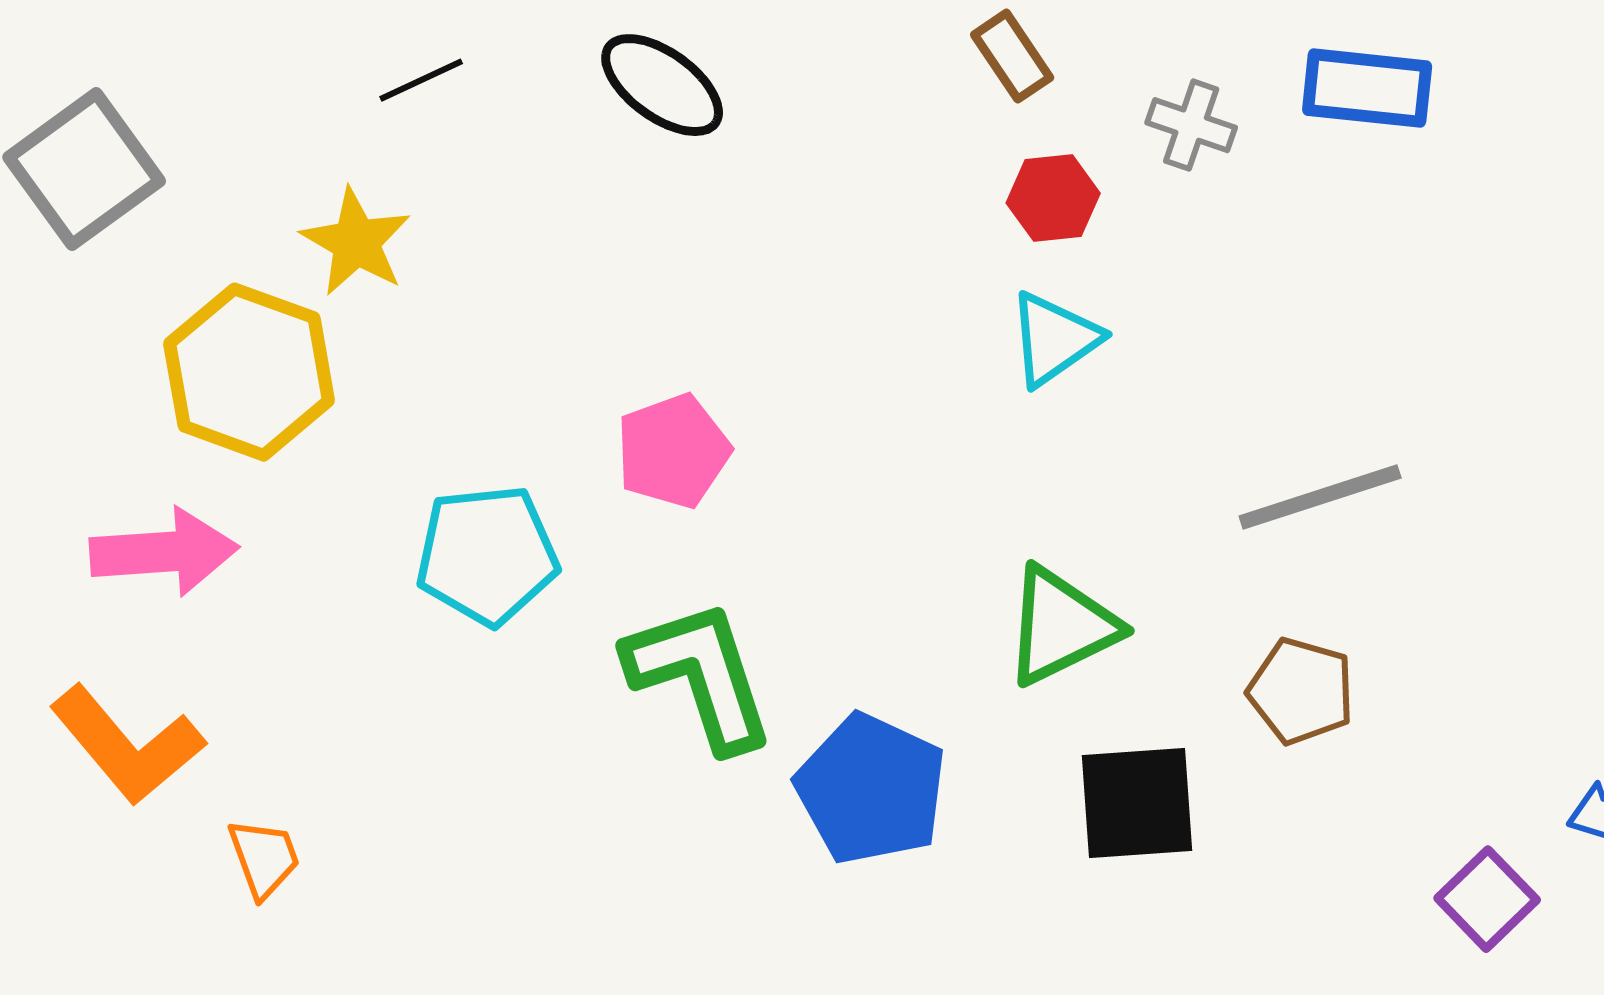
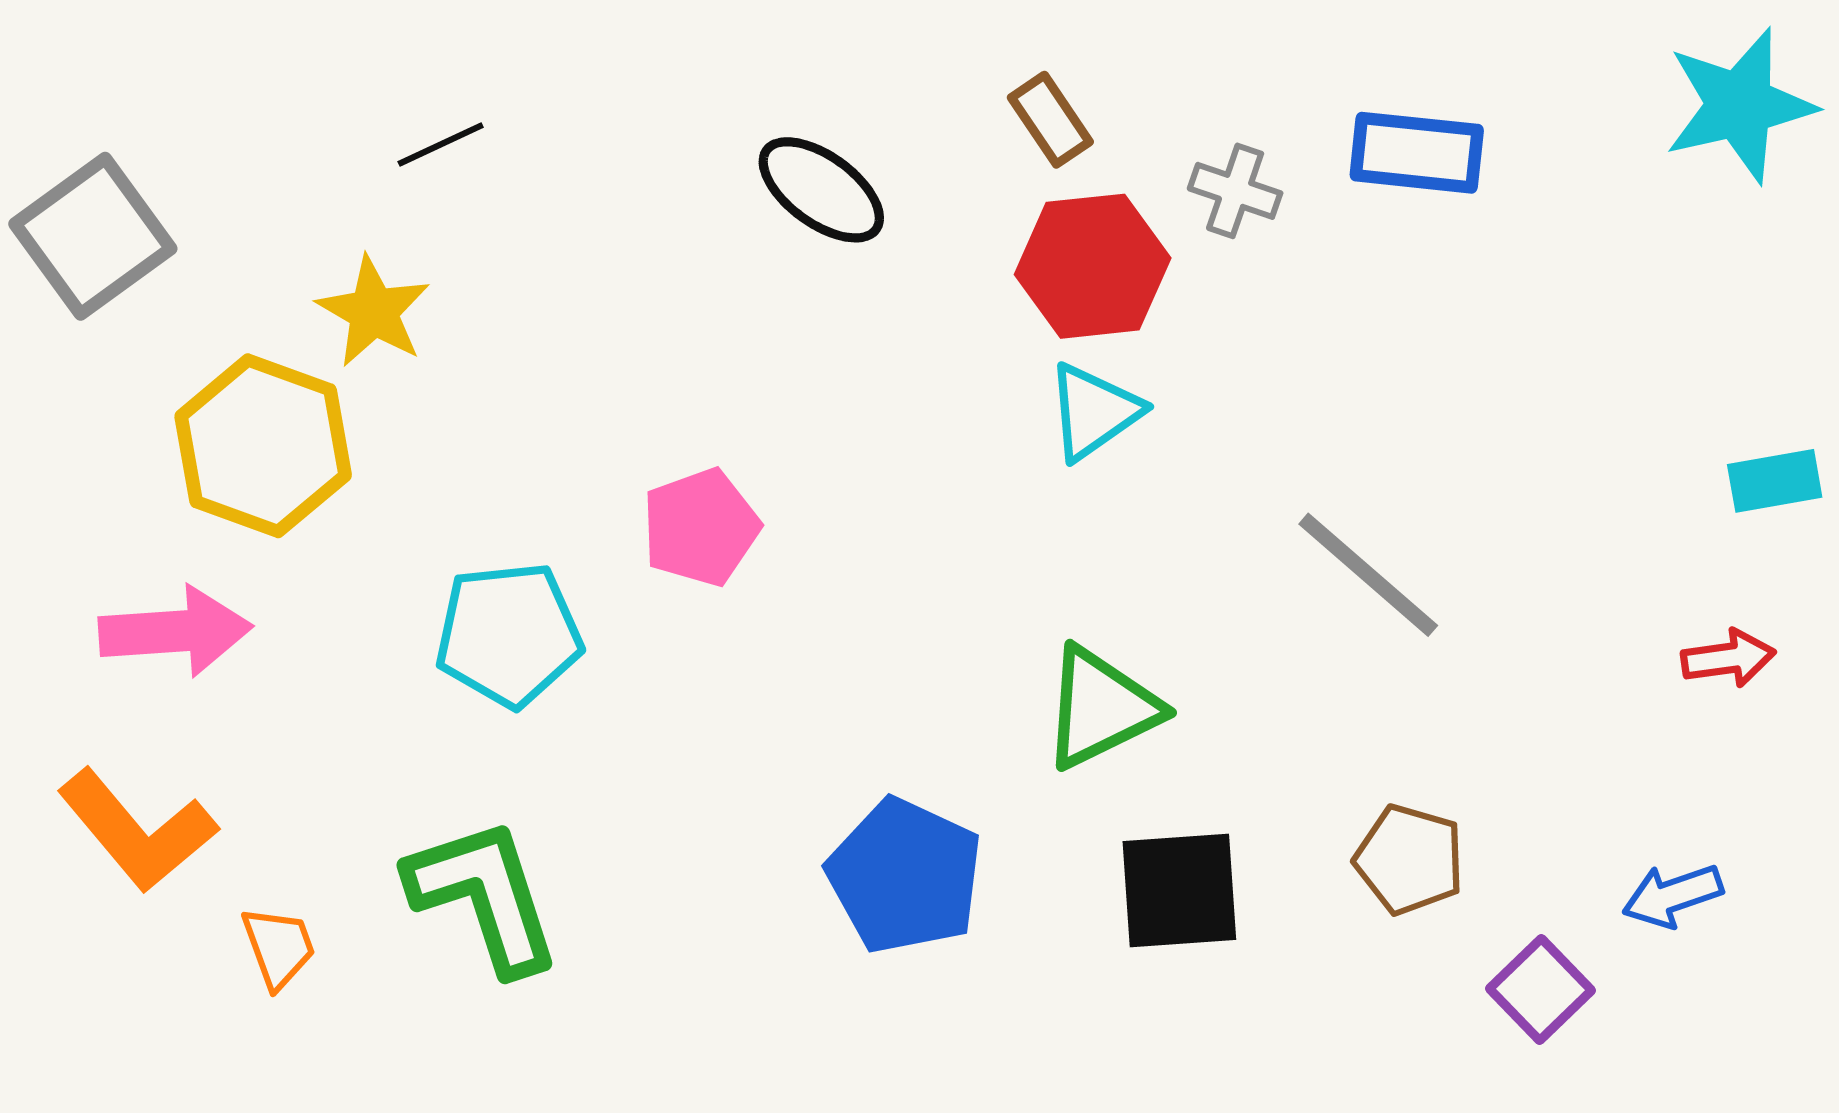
black ellipse: (662, 85) -> (821, 190), moved
red hexagon: (1053, 198) -> (1093, 266), size x1.6
gray line: (1320, 497) -> (1368, 575), turned 59
green L-shape: (700, 675) -> (484, 896), moved
brown pentagon: (1301, 691) -> (1409, 859), moved

